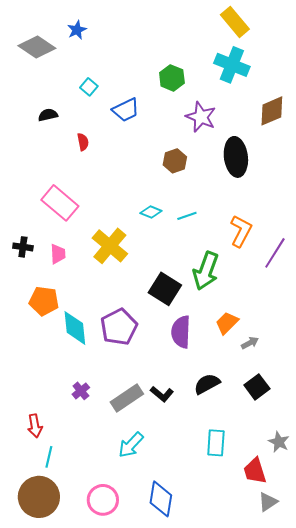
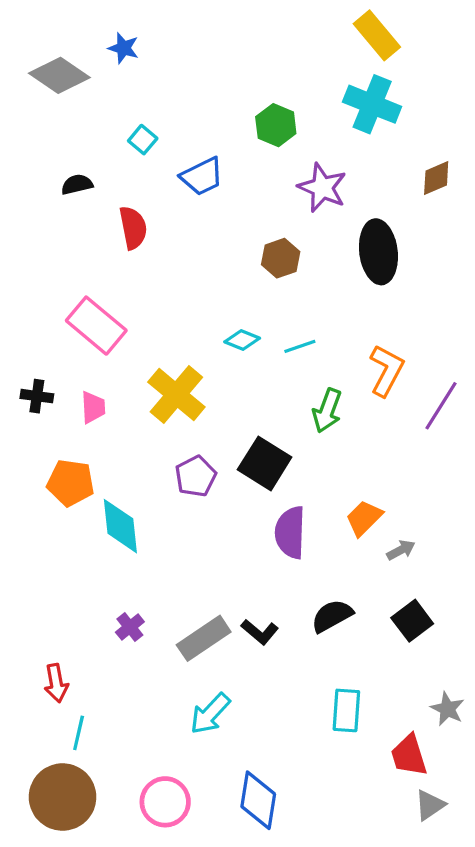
blue star: (77, 30) -> (123, 48), turned -30
brown diamond: (272, 111) -> (436, 178), size x0.7
red semicircle: (83, 142) -> (133, 228), size x1.5
green arrow: (206, 271) -> (327, 411), moved, size x0.7
purple pentagon: (119, 327) -> (196, 476), moved, size x0.7

